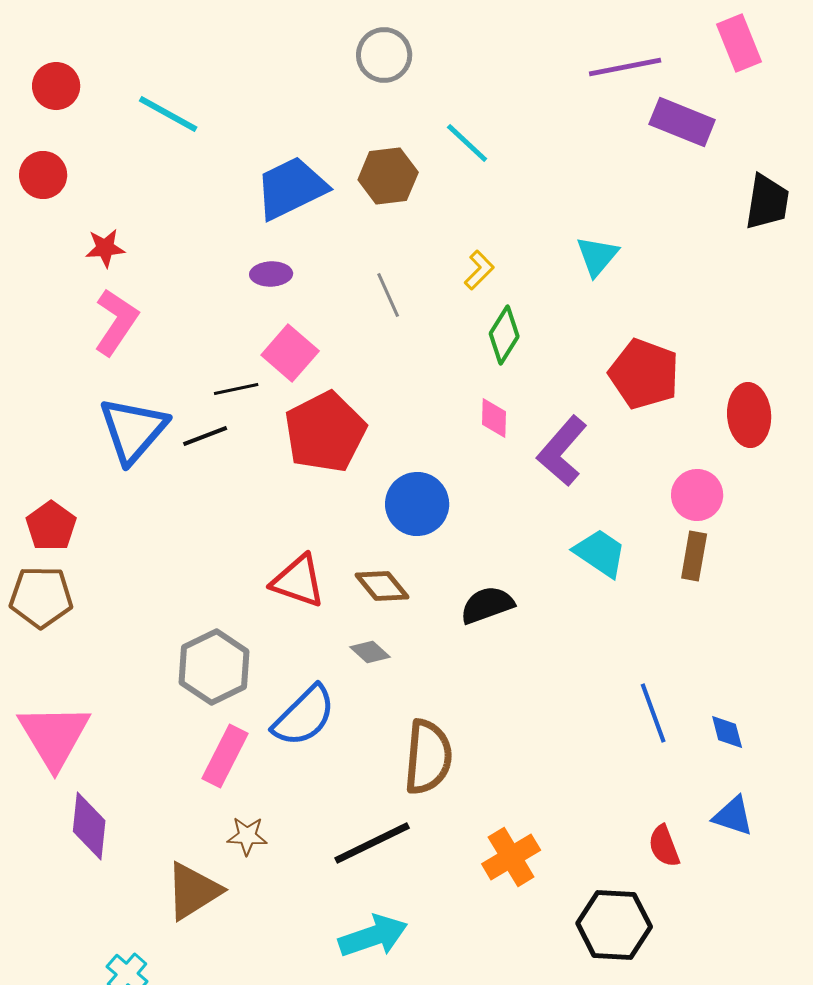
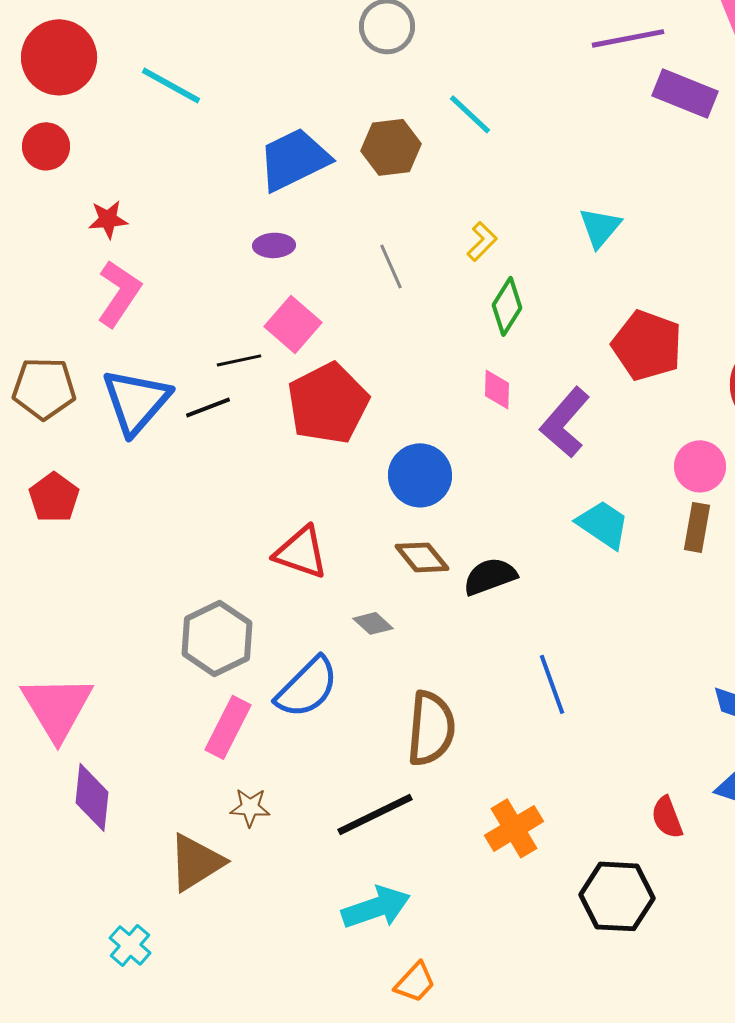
red circle: (56, 86) -> (59, 57), size x1.6
brown diamond: (382, 586) -> (422, 557), moved
brown pentagon: (41, 597) -> (44, 388), moved
blue line: (653, 713) -> (552, 684), moved

